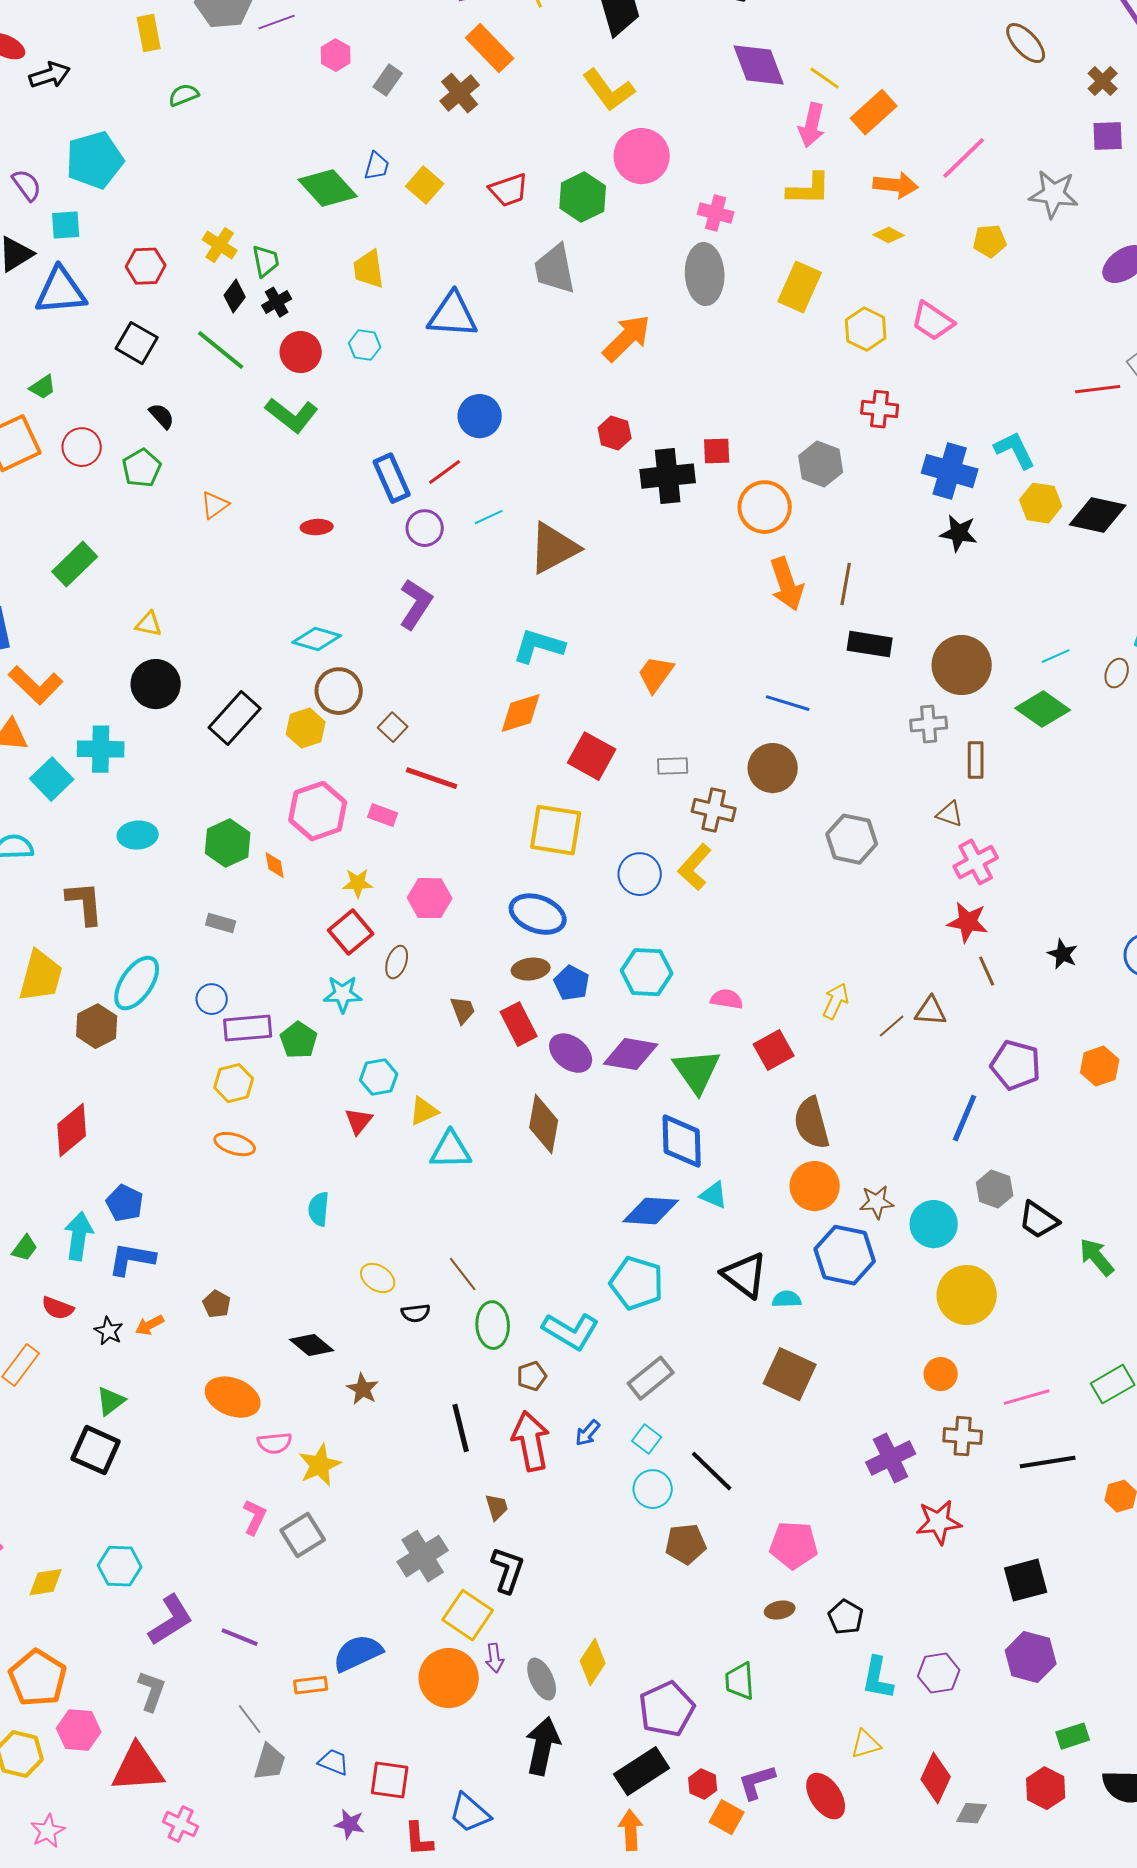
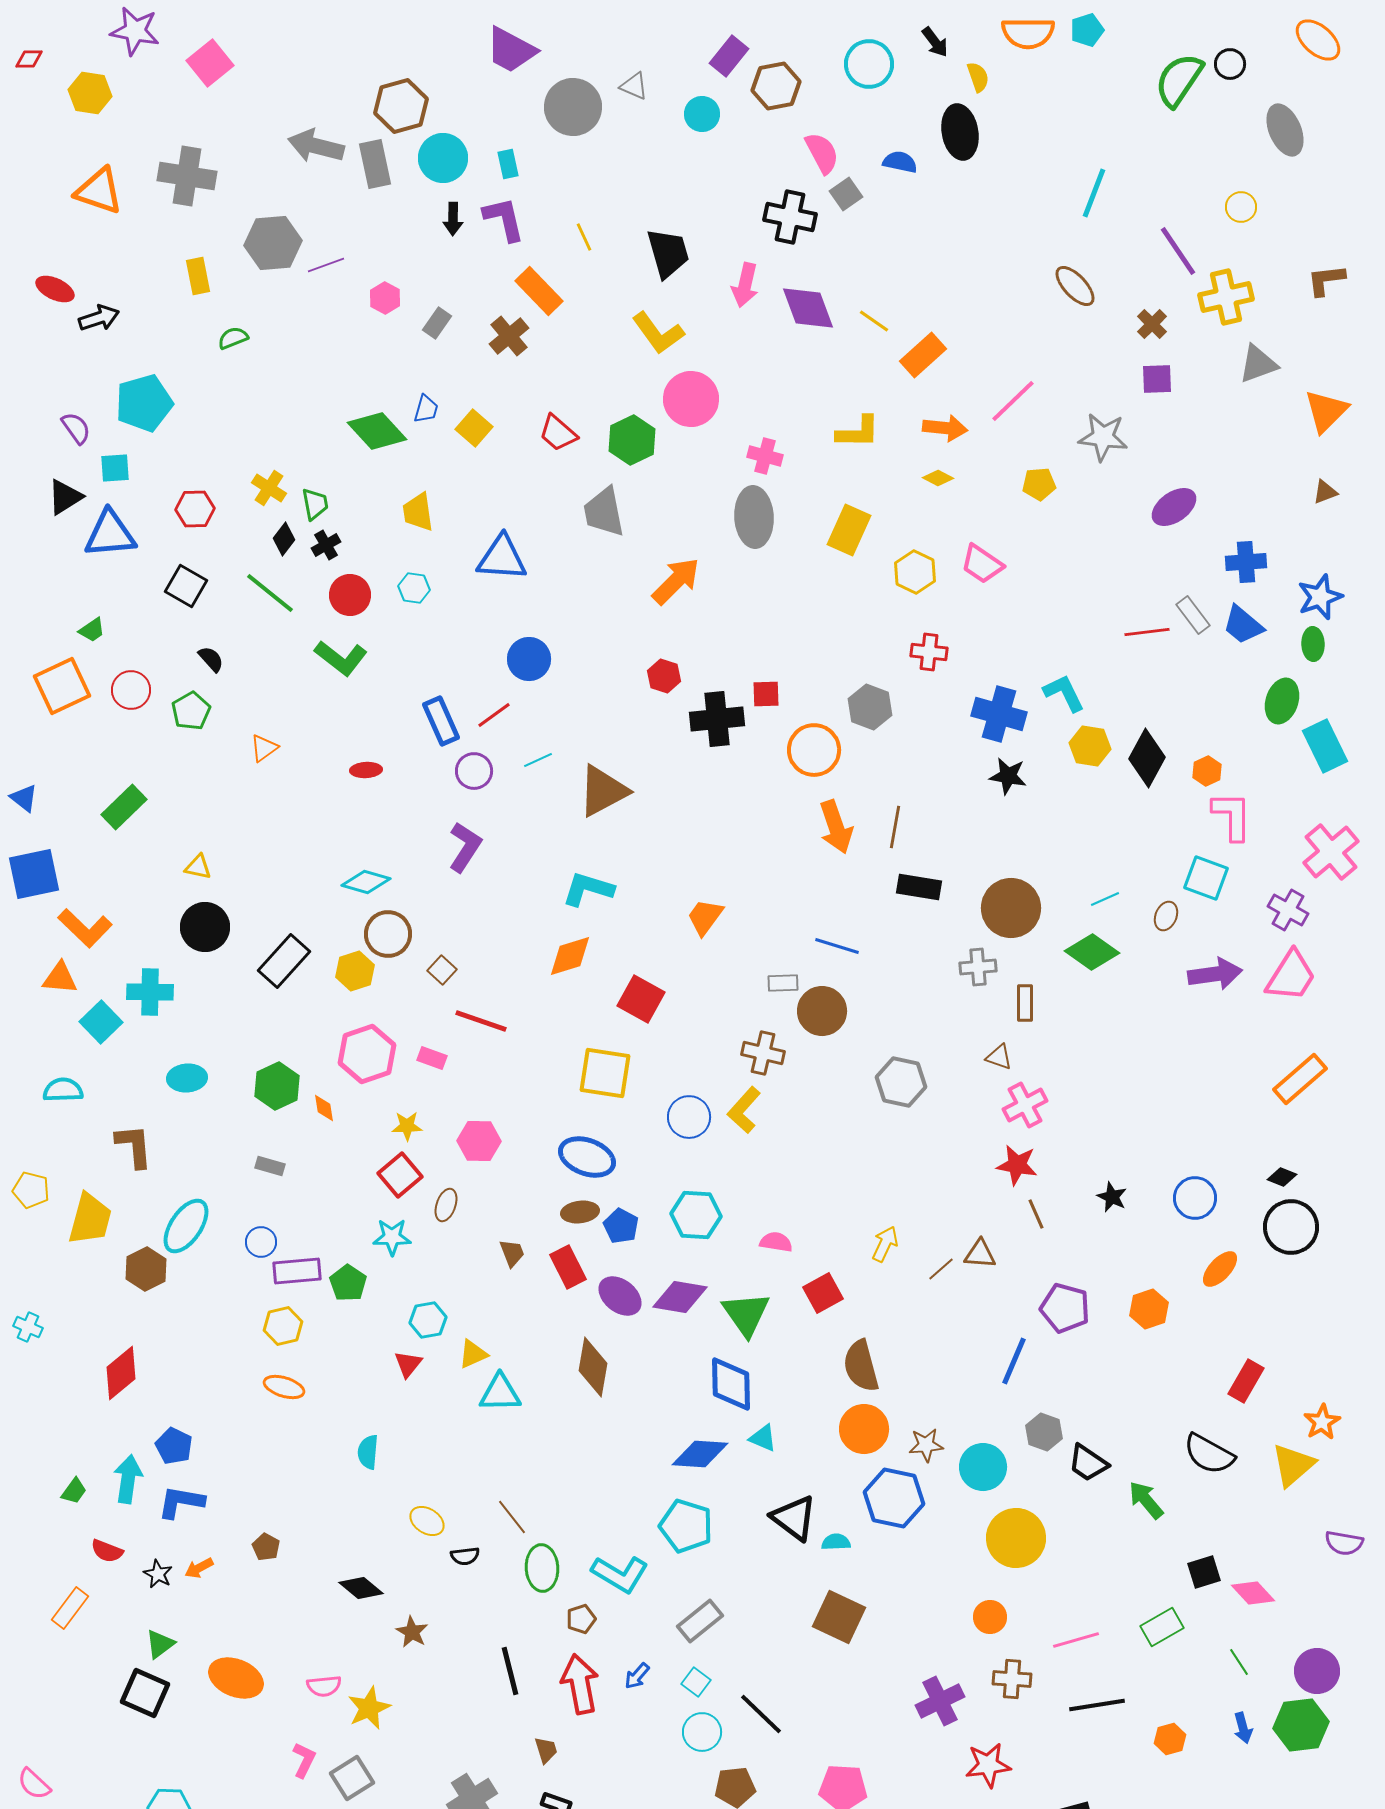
pink arrow: (812, 125) -> (745, 285), moved
red trapezoid: (509, 190) -> (558, 433), turned 60
black diamond: (1098, 515) -> (1147, 758), turned -74
gray rectangle: (673, 766) -> (783, 983), moved
orange ellipse: (233, 1397) -> (236, 1678), moved

